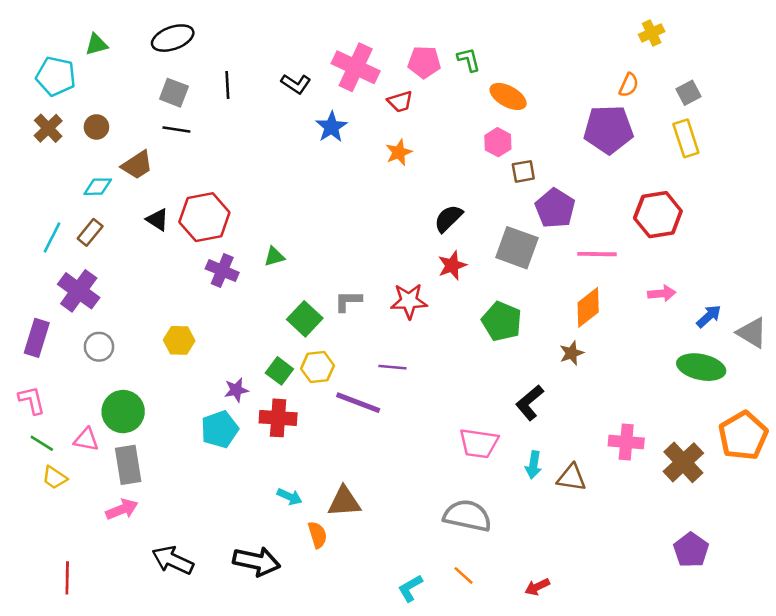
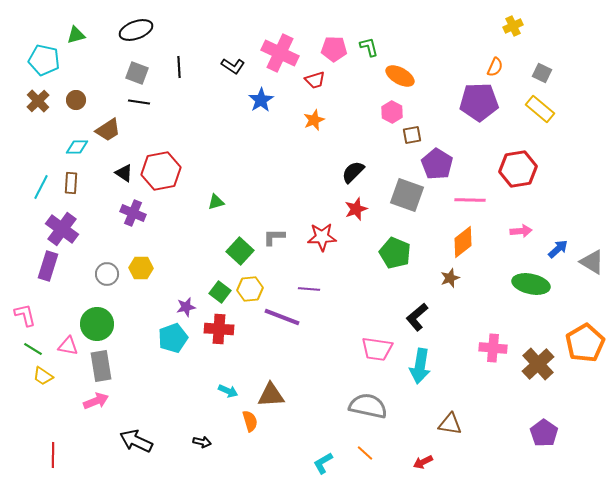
gray square: (688, 93) -> (542, 73), turned -36
yellow rectangle: (686, 138) -> (540, 109), turned -32
brown rectangle: (90, 232) -> (71, 183), turned -35
purple cross: (222, 271) -> (133, 213), moved
purple rectangle: (37, 338) -> (48, 266), moved
gray circle: (99, 347) -> (107, 274), moved
green ellipse: (701, 367) -> (531, 284), moved
cyan arrow: (533, 465) -> (420, 366), size x1.6
brown triangle: (572, 478) -> (450, 424), moved
black arrow: (257, 561) -> (202, 442), size x0.5

